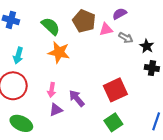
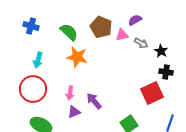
red square: (115, 90) -> (152, 93), moved

